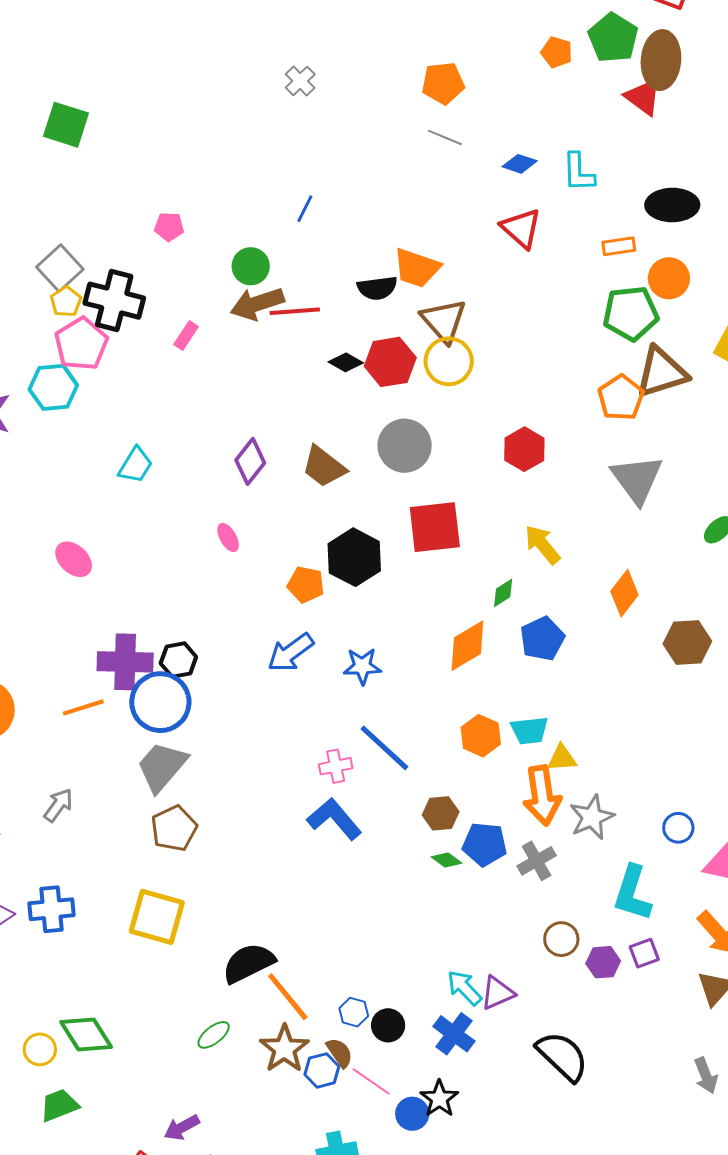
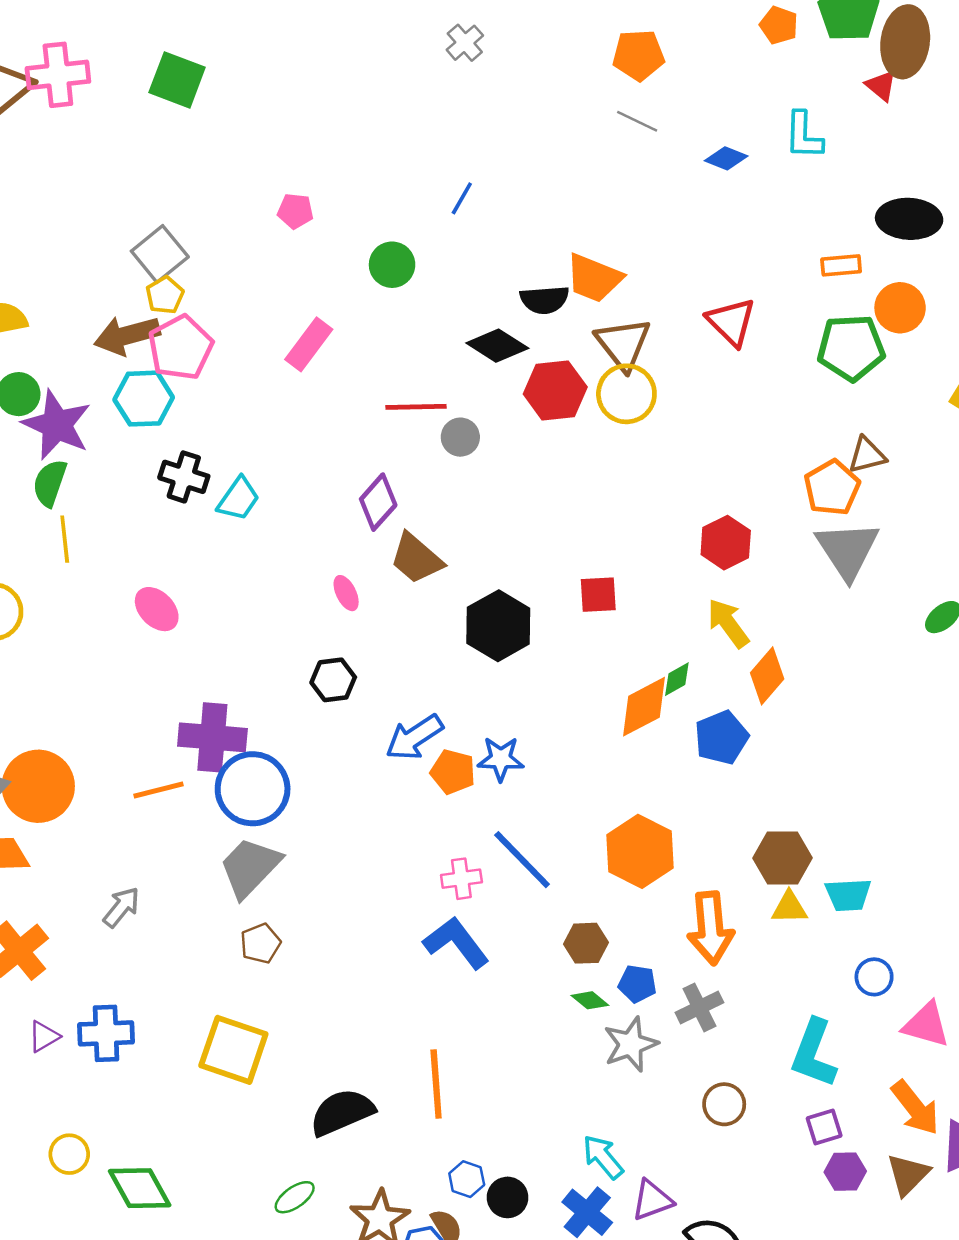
red triangle: (643, 97) -> (881, 86), size x0.7
cyan L-shape: (578, 172) -> (804, 135), moved
red triangle: (521, 228) -> (731, 322), moved
black cross: (114, 301) -> (184, 477), moved, size x0.7
brown arrow: (257, 304) -> (127, 335), moved
red line: (295, 311) -> (416, 407), moved
pink rectangle: (186, 335) -> (309, 344), size x1.5
black diamond: (346, 362) -> (497, 346), moved, size x1.4
brown triangle: (662, 372) -> (867, 455), moved, size x0.6
orange pentagon: (621, 398) -> (832, 488), moved
gray circle: (405, 446) -> (460, 437), moved, size x0.6
red hexagon: (524, 449) -> (726, 543), moved
brown trapezoid: (324, 467) -> (416, 559), moved
red square: (435, 527) -> (598, 595), size x0.6
orange pentagon: (306, 585) -> (453, 772), moved
orange diamond: (624, 593) -> (767, 676), moved
brown hexagon: (687, 642) -> (782, 858), moved
orange diamond: (467, 646) -> (644, 707), moved
black hexagon: (178, 660) -> (333, 680), moved
cyan trapezoid: (529, 730) -> (848, 895), moved
orange hexagon: (481, 736) -> (640, 851), size x1.4
yellow triangle: (562, 758) -> (789, 908), moved
gray star: (592, 817) -> (631, 1044), moved
brown pentagon: (174, 828) -> (261, 943), size x0.7
blue pentagon: (485, 844) -> (637, 984), size x0.7
purple hexagon: (603, 962) -> (845, 1172), moved
purple triangle: (497, 993) -> (652, 1200), moved
orange line: (288, 997) -> (436, 1084), moved, turned 32
yellow circle: (40, 1049) -> (69, 1154), moved

